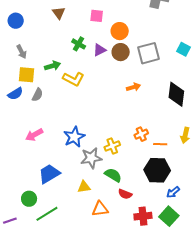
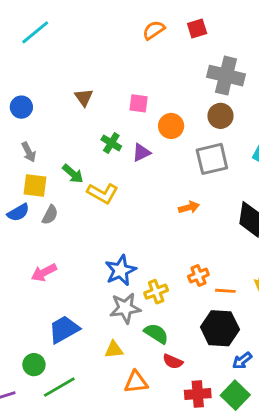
brown circle: (121, 52) -> (220, 116), moved
green arrow: (52, 66) -> (73, 174), turned 56
blue star: (74, 137) -> (121, 270), moved

